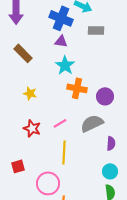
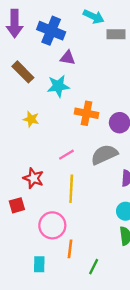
blue cross: (61, 18) -> (51, 31), moved
gray rectangle: (96, 30) -> (116, 34), moved
cyan star: (65, 65) -> (58, 86), moved, turned 30
red star: (32, 128) -> (33, 178), moved

